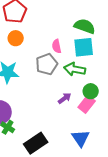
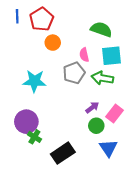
green semicircle: (85, 26) -> (101, 29), moved
orange circle: (16, 38) -> (53, 43), moved
green circle: (91, 91) -> (96, 126), moved

